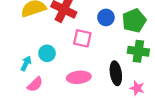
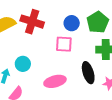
pink square: (82, 38) -> (64, 44), moved

